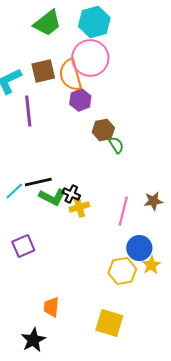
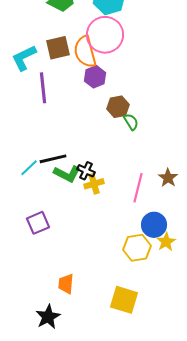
brown star: (153, 201) -> (168, 178), turned -30

